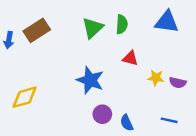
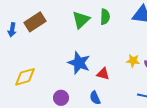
red triangle: (130, 58) -> (103, 74), moved
purple circle: (102, 114) -> (61, 98), moved
blue semicircle: (127, 123) -> (95, 98), moved

